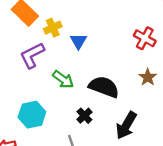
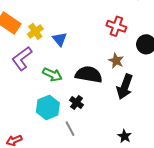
brown star: (148, 77) -> (116, 61), moved
cyan hexagon: (32, 115) -> (48, 107), moved
black arrow: (126, 125) -> (125, 87), moved

